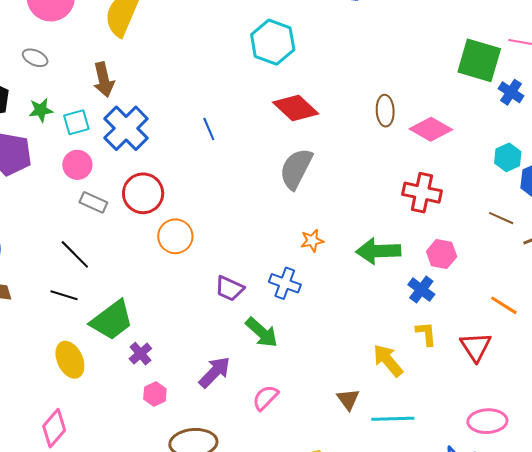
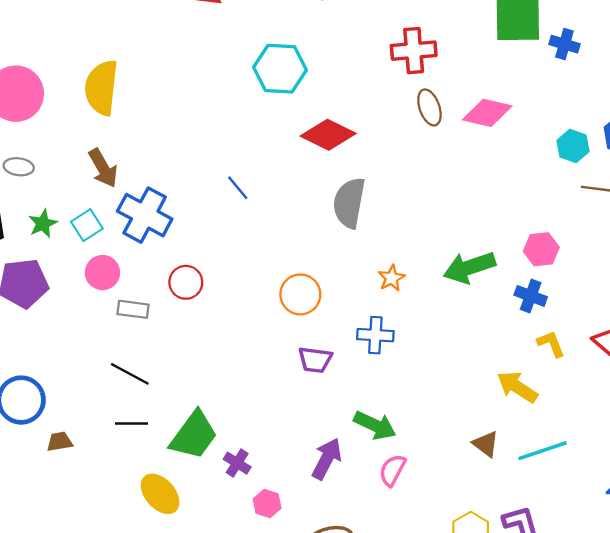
cyan hexagon: (508, 157) -> (573, 146), moved
red circle: (143, 193) -> (186, 282), size x0.7
red cross: (422, 193) -> (414, 51), moved
orange circle: (175, 236) -> (300, 294), moved
green arrow: (262, 332) -> (375, 425), moved

